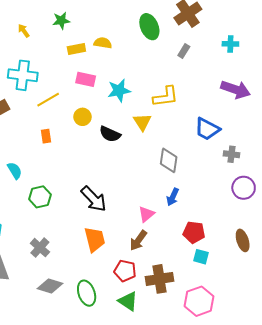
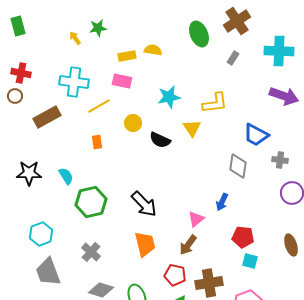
green star: (61, 21) -> (98, 28), moved
cyan cross: (230, 44) -> (279, 51), size x1.8
pink rectangle: (86, 79) -> (122, 81), moved
gray diamond: (169, 160) -> (238, 166), moved
green hexagon: (40, 197) -> (91, 202), size x1.4

